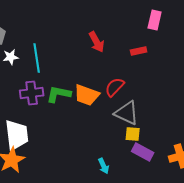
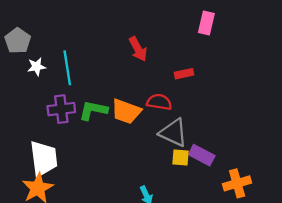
red rectangle: (139, 51) -> (184, 74), moved
red semicircle: (115, 87) -> (159, 102), turned 55
purple rectangle: (143, 152) -> (202, 155), moved

